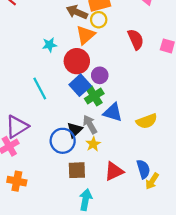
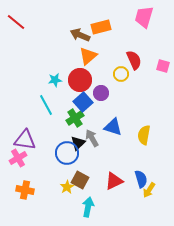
yellow circle: (99, 20) -> (121, 74), moved
cyan star: (50, 45) -> (55, 80), moved
green cross: (94, 96) -> (75, 118), moved
yellow semicircle: (147, 121) -> (144, 135), turned 120
purple triangle: (17, 127) -> (25, 140), turned 40
yellow star: (93, 144) -> (67, 187), moved
brown square: (77, 170) -> (80, 180), turned 30

